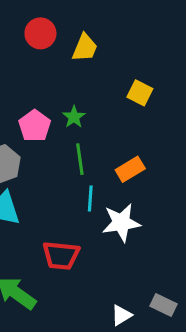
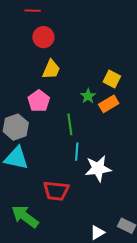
yellow trapezoid: (85, 48) -> (51, 69), moved
green star: (74, 117) -> (88, 96), moved
orange rectangle: (130, 169) -> (109, 104), moved

